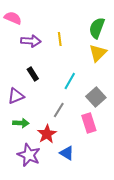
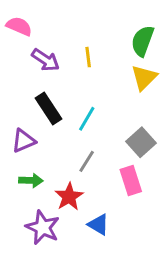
purple arrow: (31, 41) -> (46, 60), turned 30
black rectangle: (33, 74) -> (48, 108), size x1.5
cyan line: (70, 81) -> (87, 119), moved

